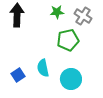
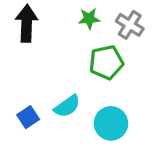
cyan semicircle: (43, 68) -> (67, 106), turned -114

